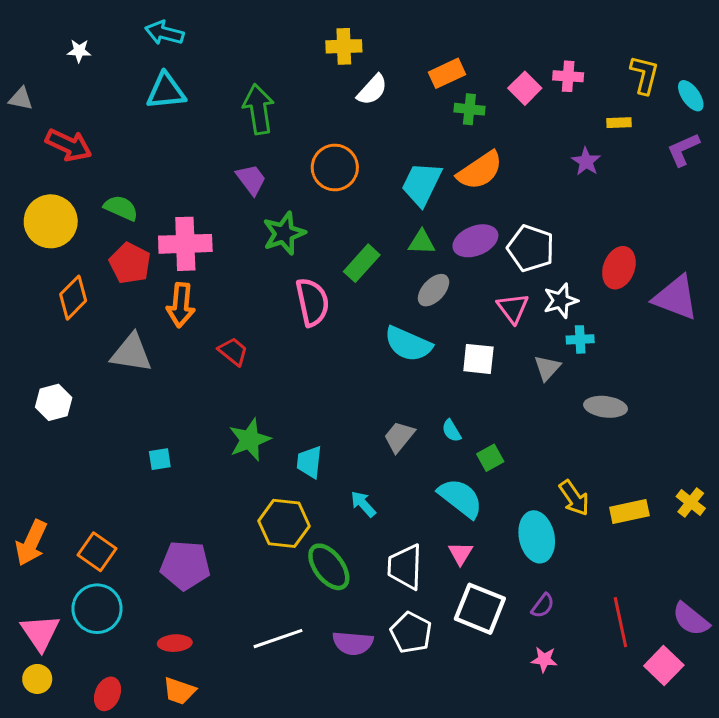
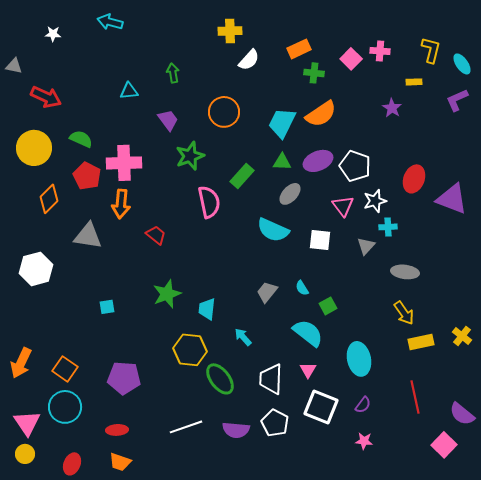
cyan triangle: (166, 91) -> (129, 91), moved, size x0.7
green arrow: (259, 109) -> (173, 73), size x0.6
white hexagon: (54, 402) -> (36, 269), size x1.4
yellow arrow: (574, 498) -> (404, 313), moved
red line: (620, 622) -> (415, 397), moved

